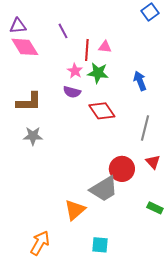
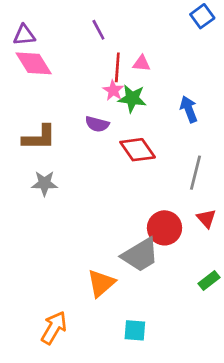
purple line: (63, 31) -> (98, 30), moved
pink star: (75, 71) -> (113, 90), moved
green rectangle: (155, 208) -> (209, 280), turned -63

